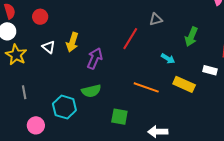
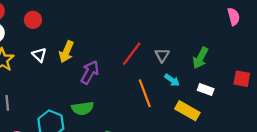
gray triangle: (156, 19) -> (162, 55), moved, turned -48
white rectangle: (210, 70) -> (206, 90), moved
orange line: (146, 87) -> (145, 93), moved, turned 45

